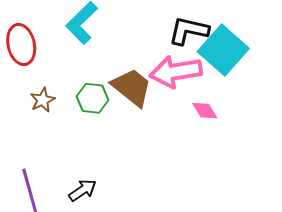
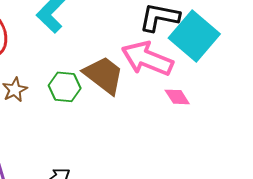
pink arrow: (176, 72) -> (147, 59), turned 33

